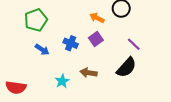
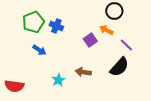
orange arrow: (97, 18) -> (106, 30), moved
blue cross: (71, 43) -> (56, 26), moved

